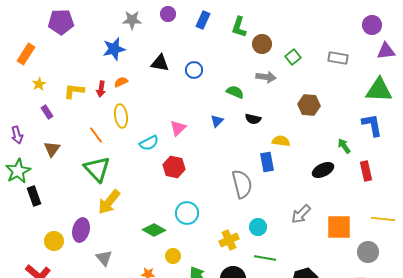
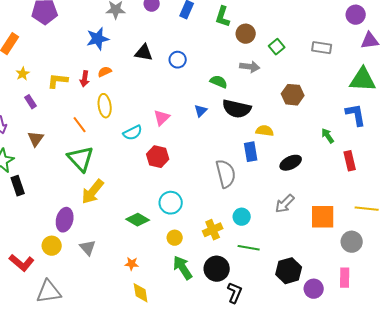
black semicircle: (253, 119) -> (237, 109), size x1.8
black ellipse: (323, 170) -> (291, 163), moved
yellow circle: (54, 241) -> (52, 246), moved
yellow circle: (173, 256) -> (175, 238), moved

